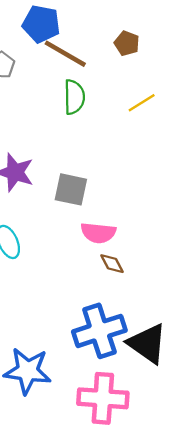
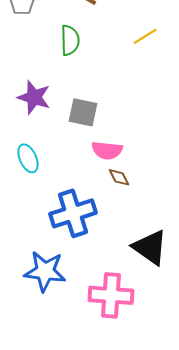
green semicircle: (74, 97) -> (70, 40), moved
blue cross: (99, 331) -> (73, 213), moved

